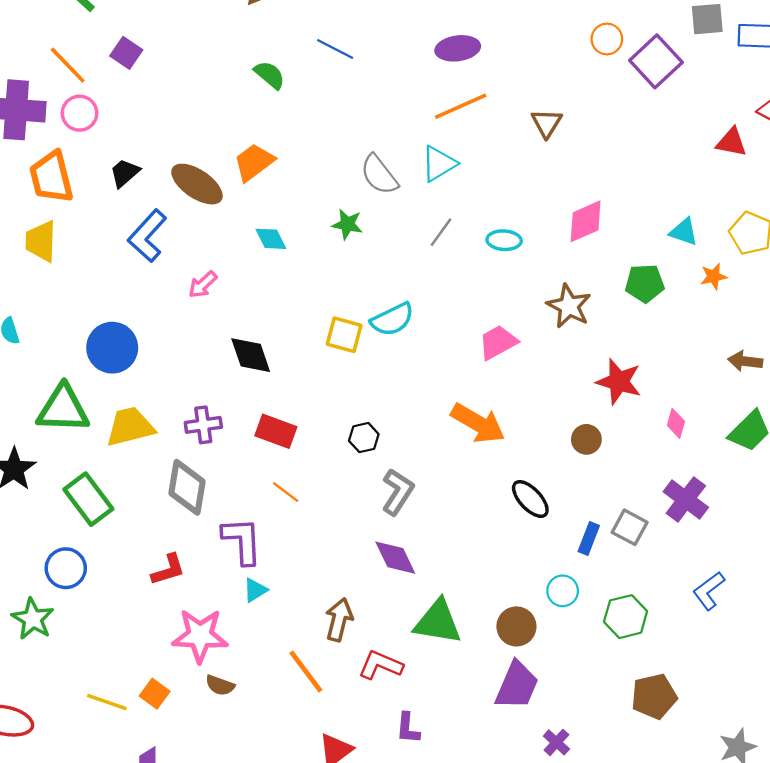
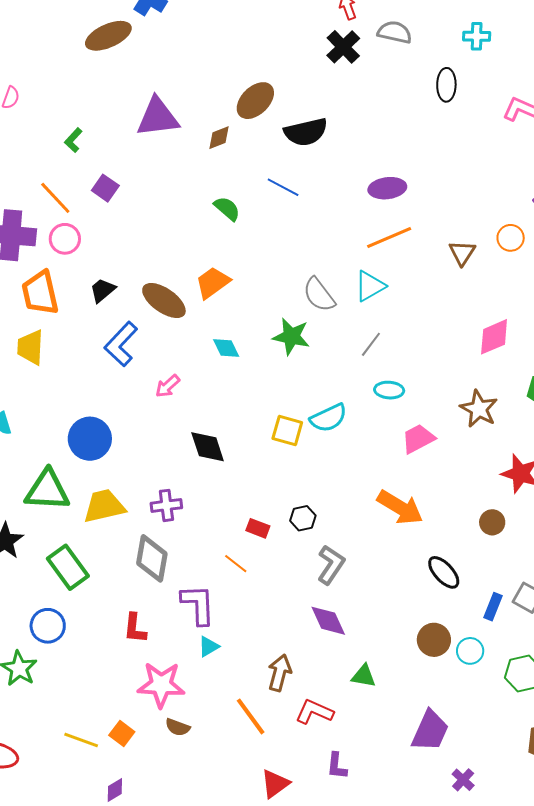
orange circle: (607, 39) -> (511, 238), moved
green star: (347, 224) -> (291, 337), size x1.4
cyan ellipse: (504, 240) -> (389, 390), moved
red rectangle: (276, 431) -> (258, 528), moved, size x0.7
red L-shape: (168, 570) -> (135, 628), turned 112
green triangle: (438, 622) -> (364, 676), size x0.6
brown circle: (516, 626) -> (434, 640), moved

